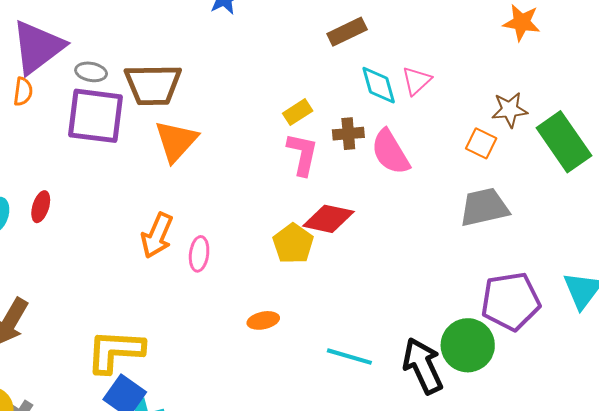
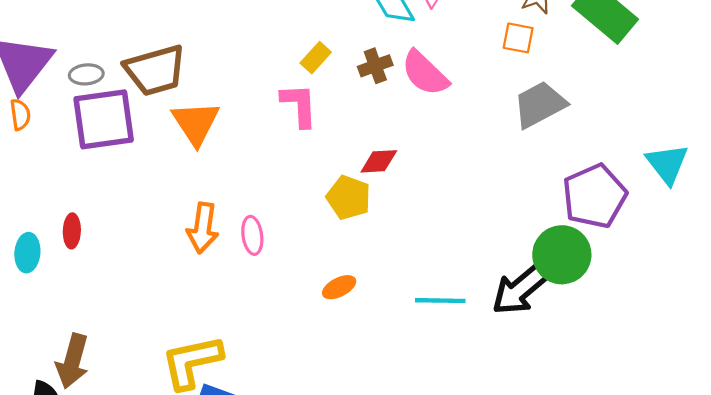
pink L-shape: (302, 154) -> (299, 105), moved
red diamond: (328, 219) -> (379, 161), size x0.7
black arrow: (423, 366) -> (520, 289), turned -90

